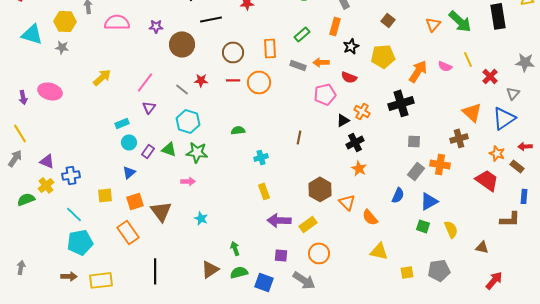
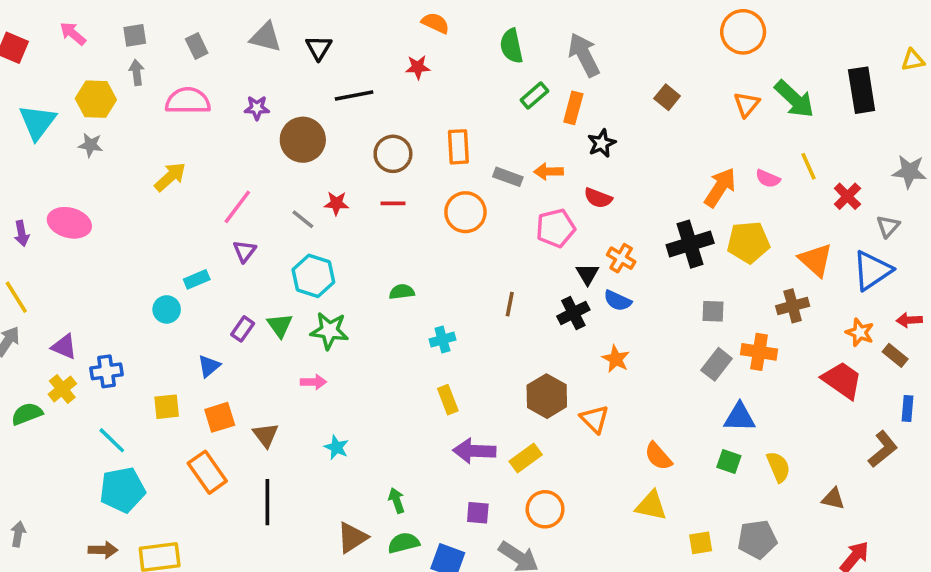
cyan triangle: (32, 34) -> (38, 122), turned 50
green rectangle: (302, 34) -> (534, 95), moved
yellow pentagon: (383, 56) -> (748, 242), moved
yellow arrow: (102, 77) -> (170, 177), moved
orange circle: (259, 82) -> (465, 212), moved
black triangle: (343, 120) -> (587, 274), turned -32
cyan circle: (129, 142) -> (167, 309), moved
black cross: (355, 142) -> (573, 313), moved
green triangle: (169, 149) -> (280, 325), turned 35
blue semicircle: (398, 195) -> (618, 301), moved, turned 91
blue triangle: (429, 201) -> (740, 417), turned 30
brown triangle: (161, 211) -> (266, 435), size x0.7
orange semicircle: (370, 217) -> (658, 456), moved
brown L-shape: (510, 219) -> (883, 449), turned -40
black line: (155, 271) -> (267, 502), moved

